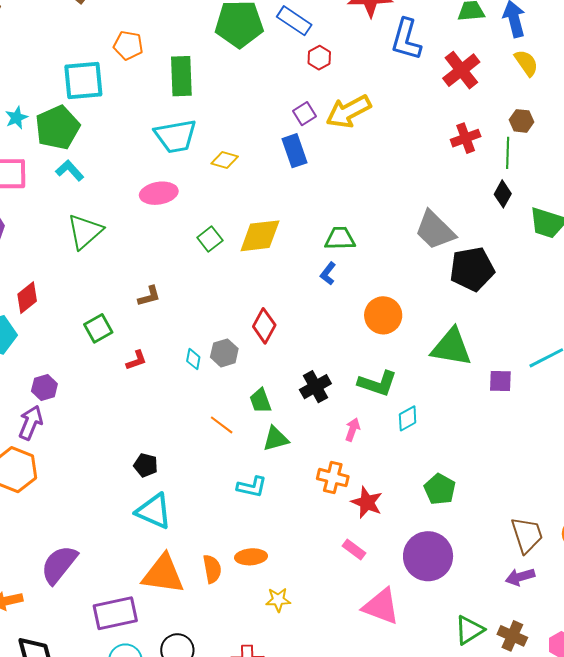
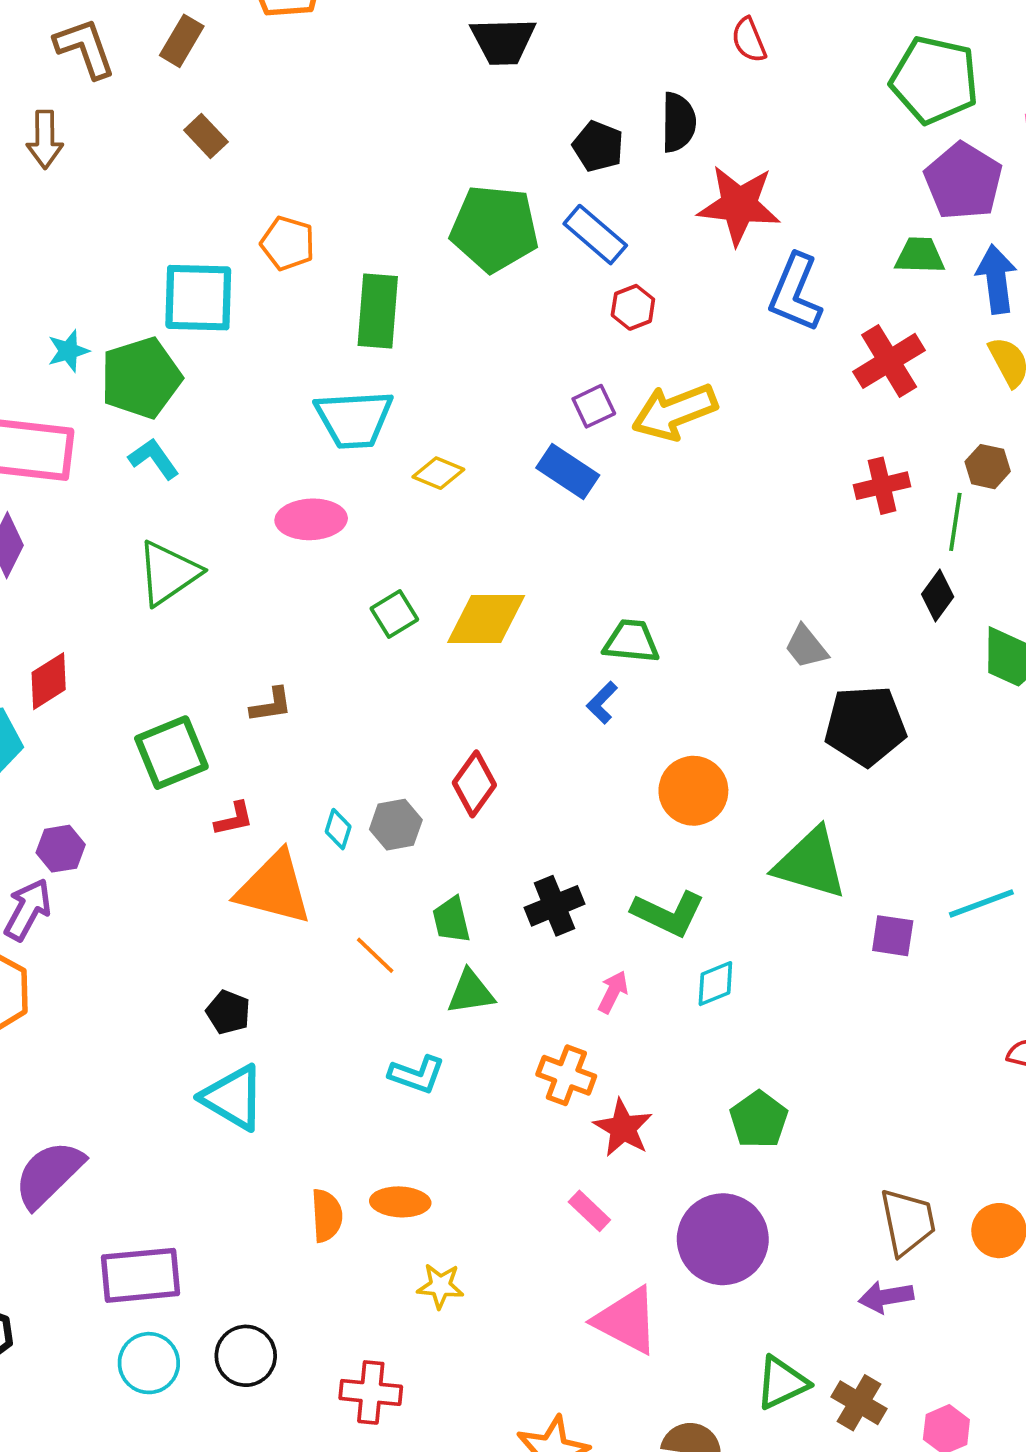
blue rectangle: (295, 151) -> (568, 471), turned -44
gray trapezoid: (435, 230) -> (806, 647), size x0.6
green square: (98, 328) -> (171, 753), size x1.4
orange triangle: (163, 574) -> (274, 888), moved

